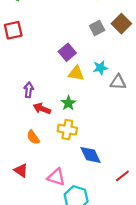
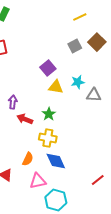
orange semicircle: (33, 137) -> (28, 159), moved, turned -120
blue diamond: (90, 155) -> (56, 161), moved
pink triangle: (56, 177) -> (38, 181), turned -30

